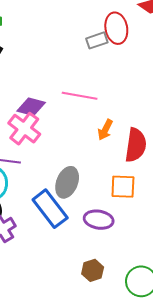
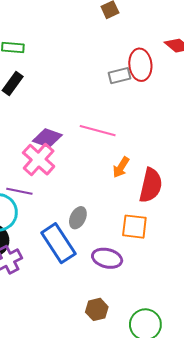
gray ellipse: (67, 182) -> (78, 218), size x0.7

